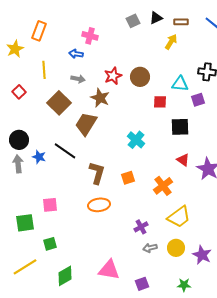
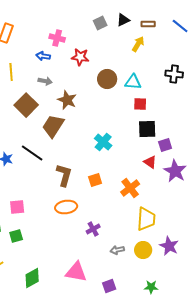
red star: (113, 76) -> (80, 57), moved, turned 30
cyan triangle: (180, 84) -> (133, 82), moved
purple square: (198, 100) -> (165, 145), moved
red square: (160, 102) -> (140, 104), moved
yellow trapezoid: (179, 217) -> (146, 219), turned -50
purple cross: (141, 227) -> (93, 229), moved
green square: (50, 244) -> (16, 236), moved
purple star: (202, 255) -> (169, 246), moved

